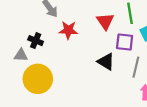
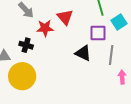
red triangle: (105, 21) -> (65, 17), moved
black cross: (36, 41) -> (26, 45), moved

